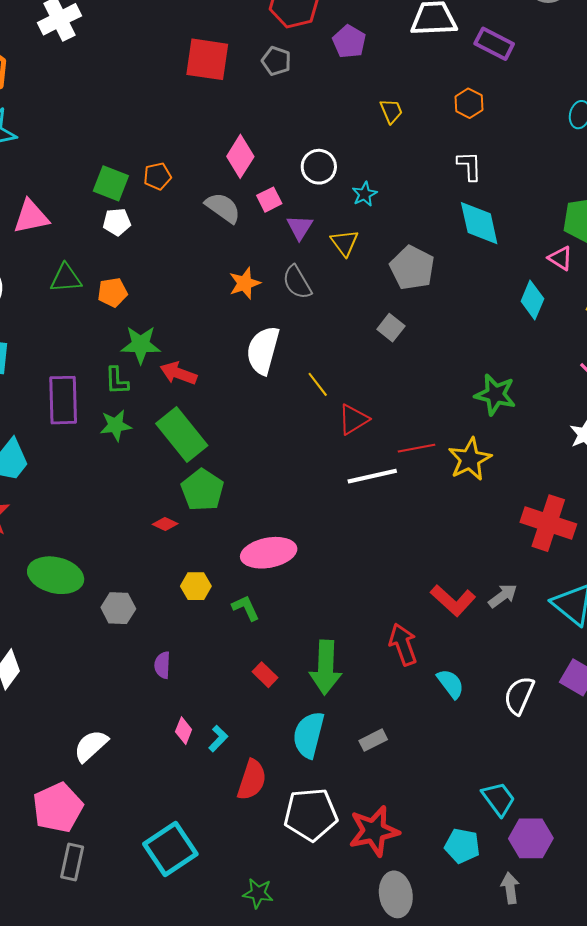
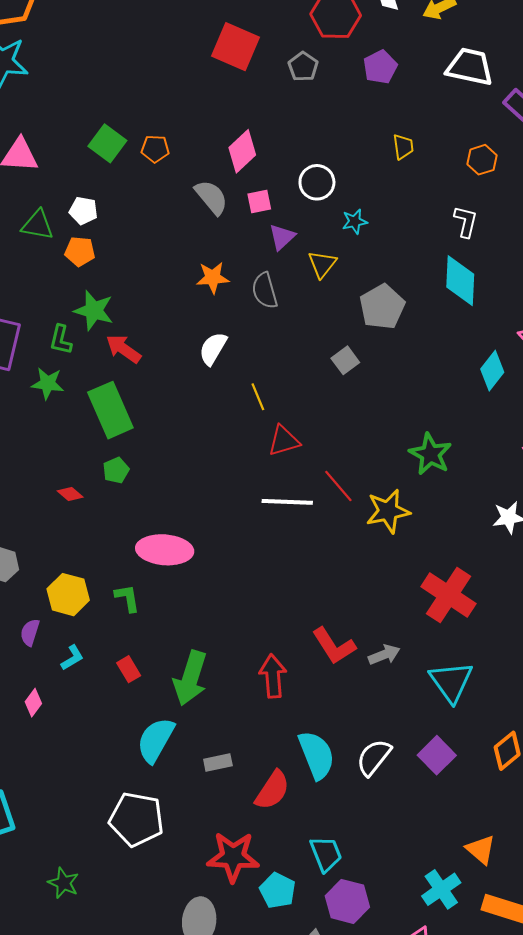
white pentagon: (117, 222) -> (83, 211), moved
white semicircle: (263, 350) -> (213, 349), size x0.7
red line: (417, 448) -> (338, 486), turned 45
green pentagon: (202, 490) -> (116, 470), size x0.6
yellow hexagon: (196, 586) -> (68, 595), moved, size x1.4
cyan semicircle: (451, 684) -> (316, 755), moved, size x1.5
cyan L-shape: (218, 738) -> (72, 658), moved
red semicircle: (252, 780) -> (272, 790), moved
red star: (374, 831) -> (233, 857), moved

